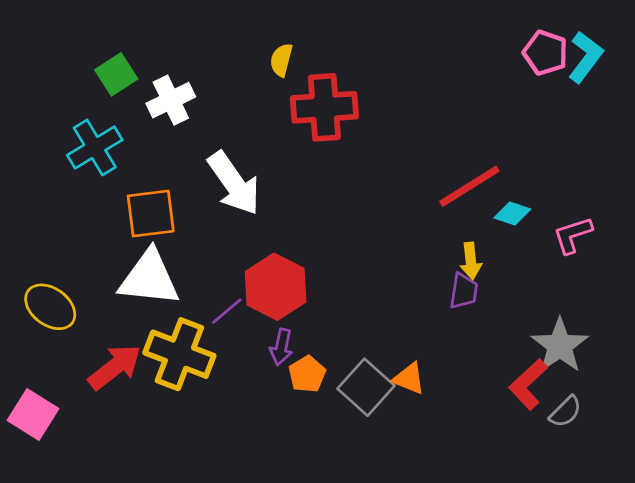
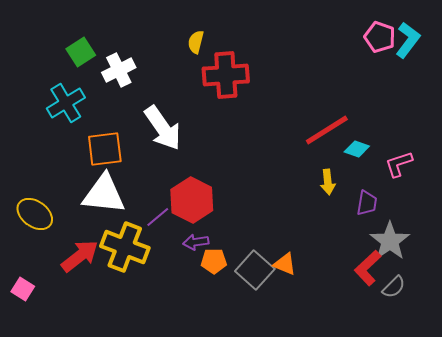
purple trapezoid: (464, 291) -> (367, 203), moved
purple arrow: (281, 347) -> (196, 242), turned 70
orange pentagon: (307, 374) -> (214, 261), turned 30
pink square: (33, 414) -> (23, 289), size x0.7

